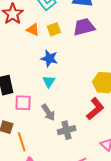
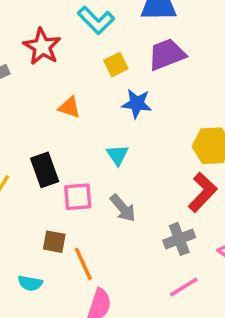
orange triangle: (33, 30) -> (69, 107), moved
blue star: (49, 58) -> (137, 104), moved
gray cross: (67, 130) -> (179, 239), moved

